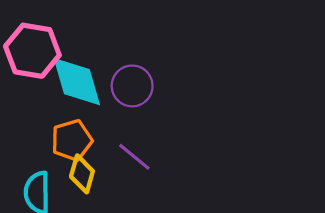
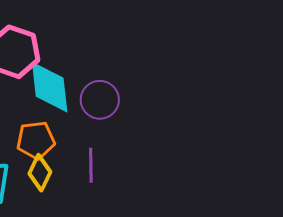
purple line: (134, 157) -> (91, 165), turned 40

